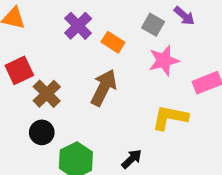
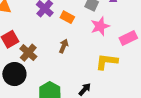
brown arrow: (104, 88) -> (64, 46), size x0.6
black circle: (42, 132) -> (14, 74), moved, size x1.5

